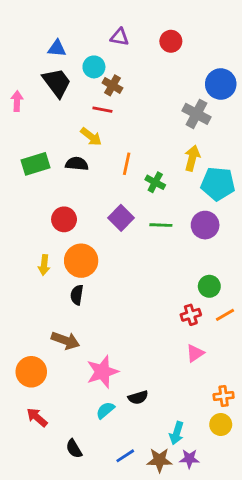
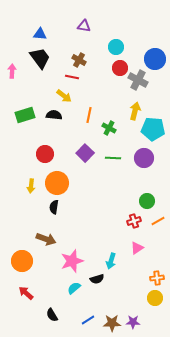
red circle: (171, 41) -> (120, 68), moved
cyan circle: (94, 67) -> (116, 47), moved
cyan arrow: (177, 433) -> (111, 261), moved

